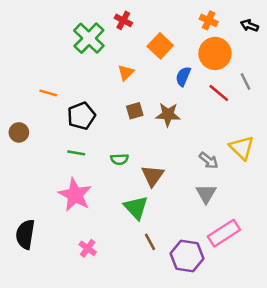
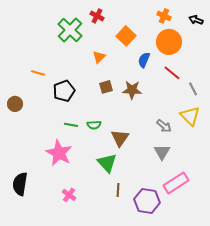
gray line: (246, 82) -> (193, 89), moved
green line: (76, 153) -> (71, 125), moved
brown line: (150, 242) -> (118, 190), turned 32

